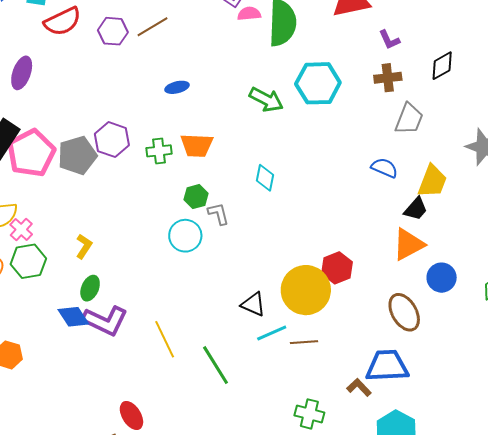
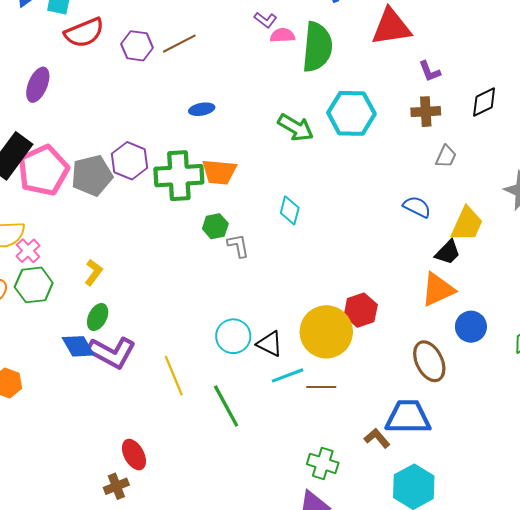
gray trapezoid: (409, 119) -> (446, 156), size x0.7
green cross: (159, 151) -> (179, 176), size x1.8
cyan circle: (185, 236) -> (233, 336), moved

